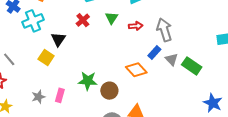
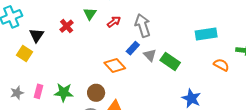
red cross: (83, 20) -> (67, 26), moved
red arrow: (136, 26) -> (114, 22), turned -32
green star: (88, 81) -> (64, 92), moved
brown circle: (109, 91) -> (96, 93), moved

